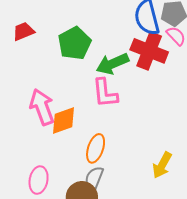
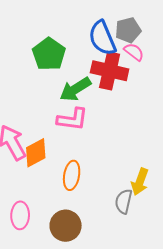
green pentagon: (75, 43) -> (49, 54), moved
pink L-shape: (105, 93) -> (72, 119), turned -68
gray semicircle: (94, 178) -> (124, 201), moved

